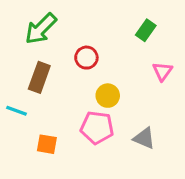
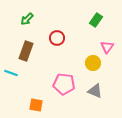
green arrow: (41, 29) -> (27, 19), size x0.6
yellow circle: (108, 96) -> (93, 63), moved
orange square: (47, 144) -> (36, 105), moved

